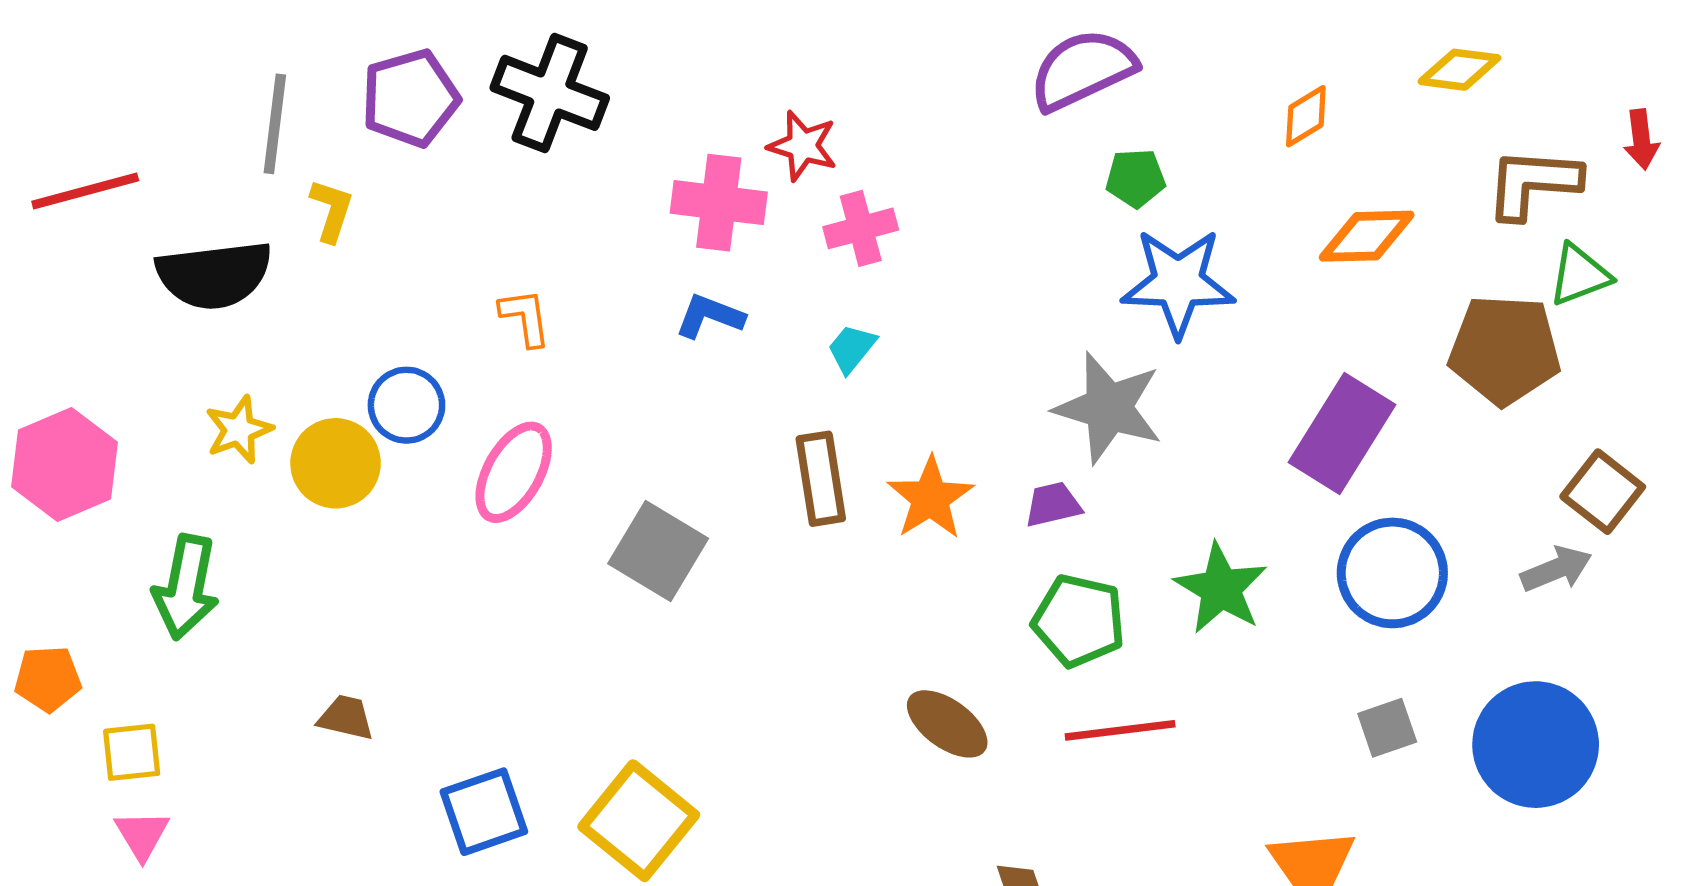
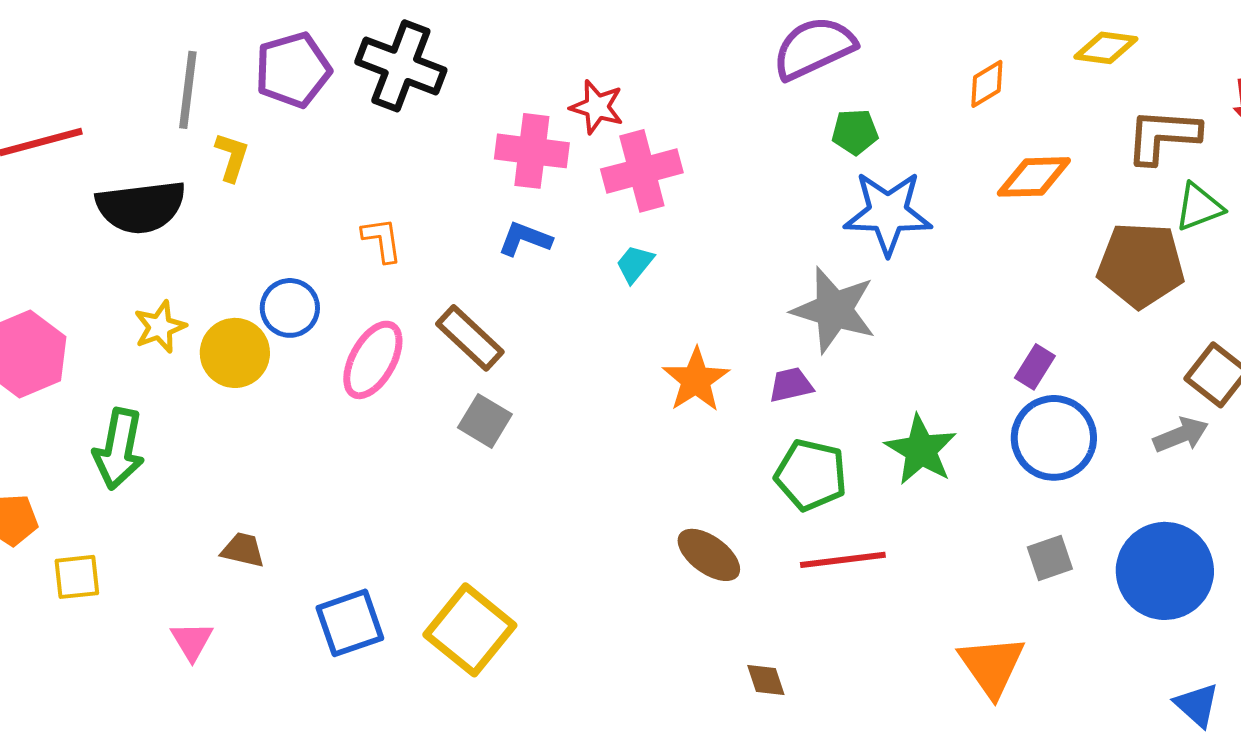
pink cross: (861, 228) -> (642, 171), size x1.4
purple rectangle: (1342, 434) -> (1035, 367), moved, size x0.5
brown rectangle: (821, 479) -> (470, 338), moved, turned -38
gray square: (658, 551) -> (485, 421), size x0.7
pink triangle: (142, 835) -> (192, 641), moved

